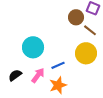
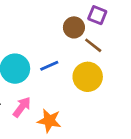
blue line: (58, 65) -> (49, 66), moved
orange star: (58, 85) -> (49, 121), turned 30

